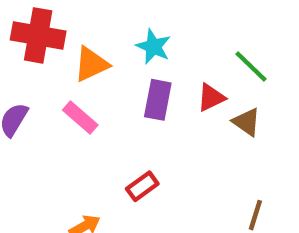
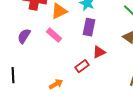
red triangle: (211, 98) -> (99, 52), moved

